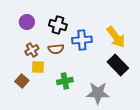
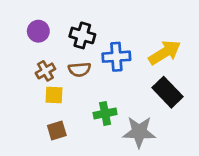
yellow arrow: (116, 37) -> (165, 52), turned -85
brown square: (22, 81) -> (57, 131), moved, turned 32
green cross: (65, 81) -> (105, 113), moved

